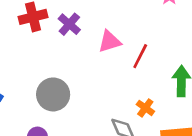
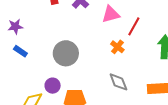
orange cross: (145, 108) -> (117, 47), moved

